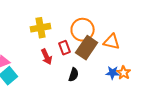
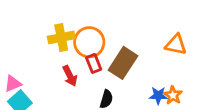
orange circle: (83, 30) -> (89, 42), moved
orange triangle: (112, 42) -> (176, 45), moved

